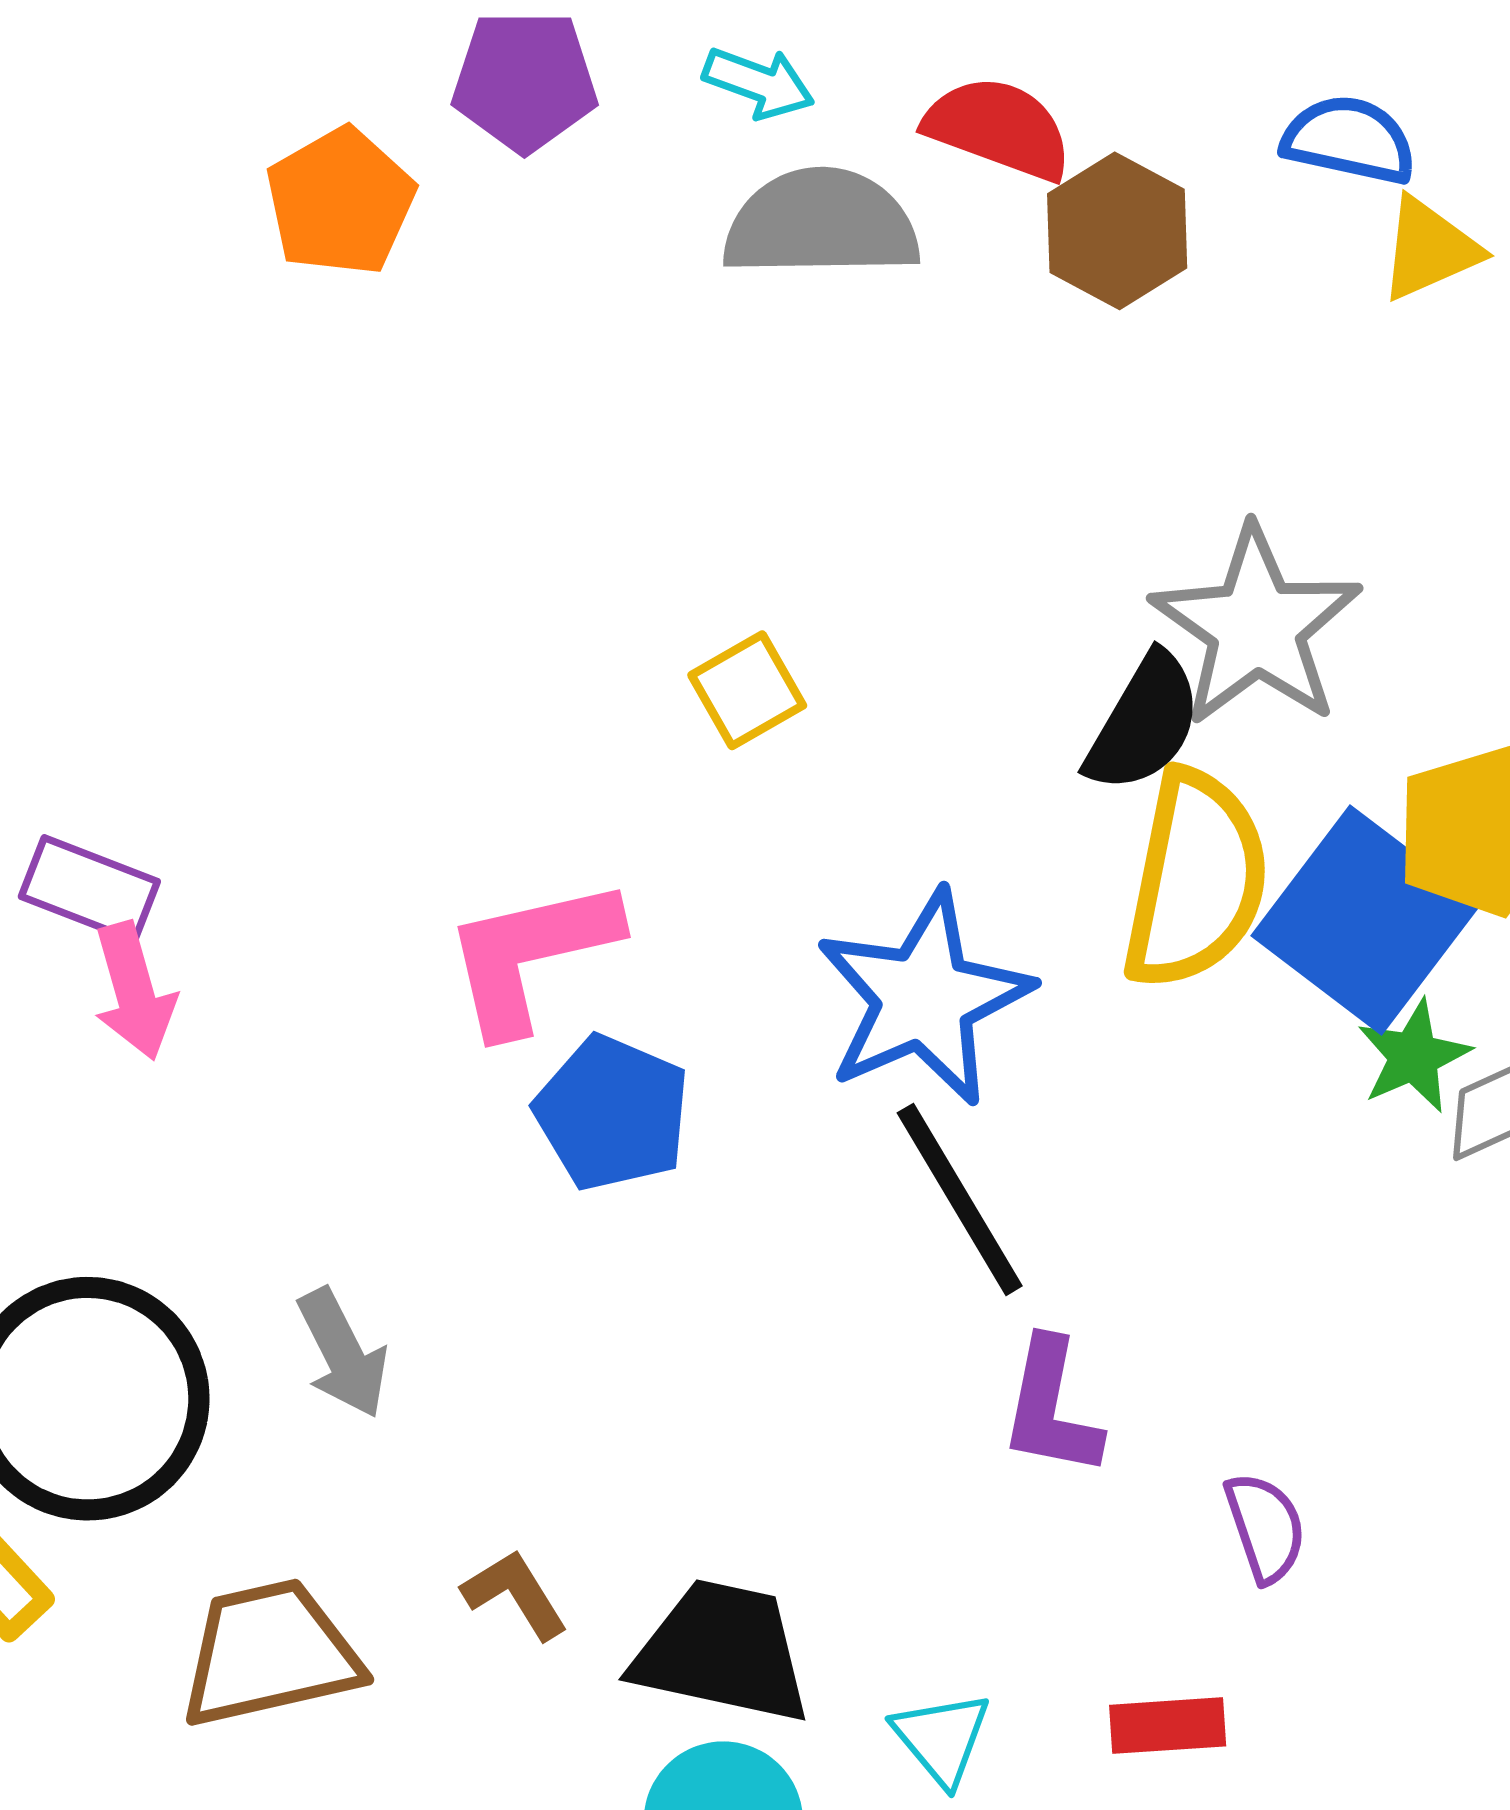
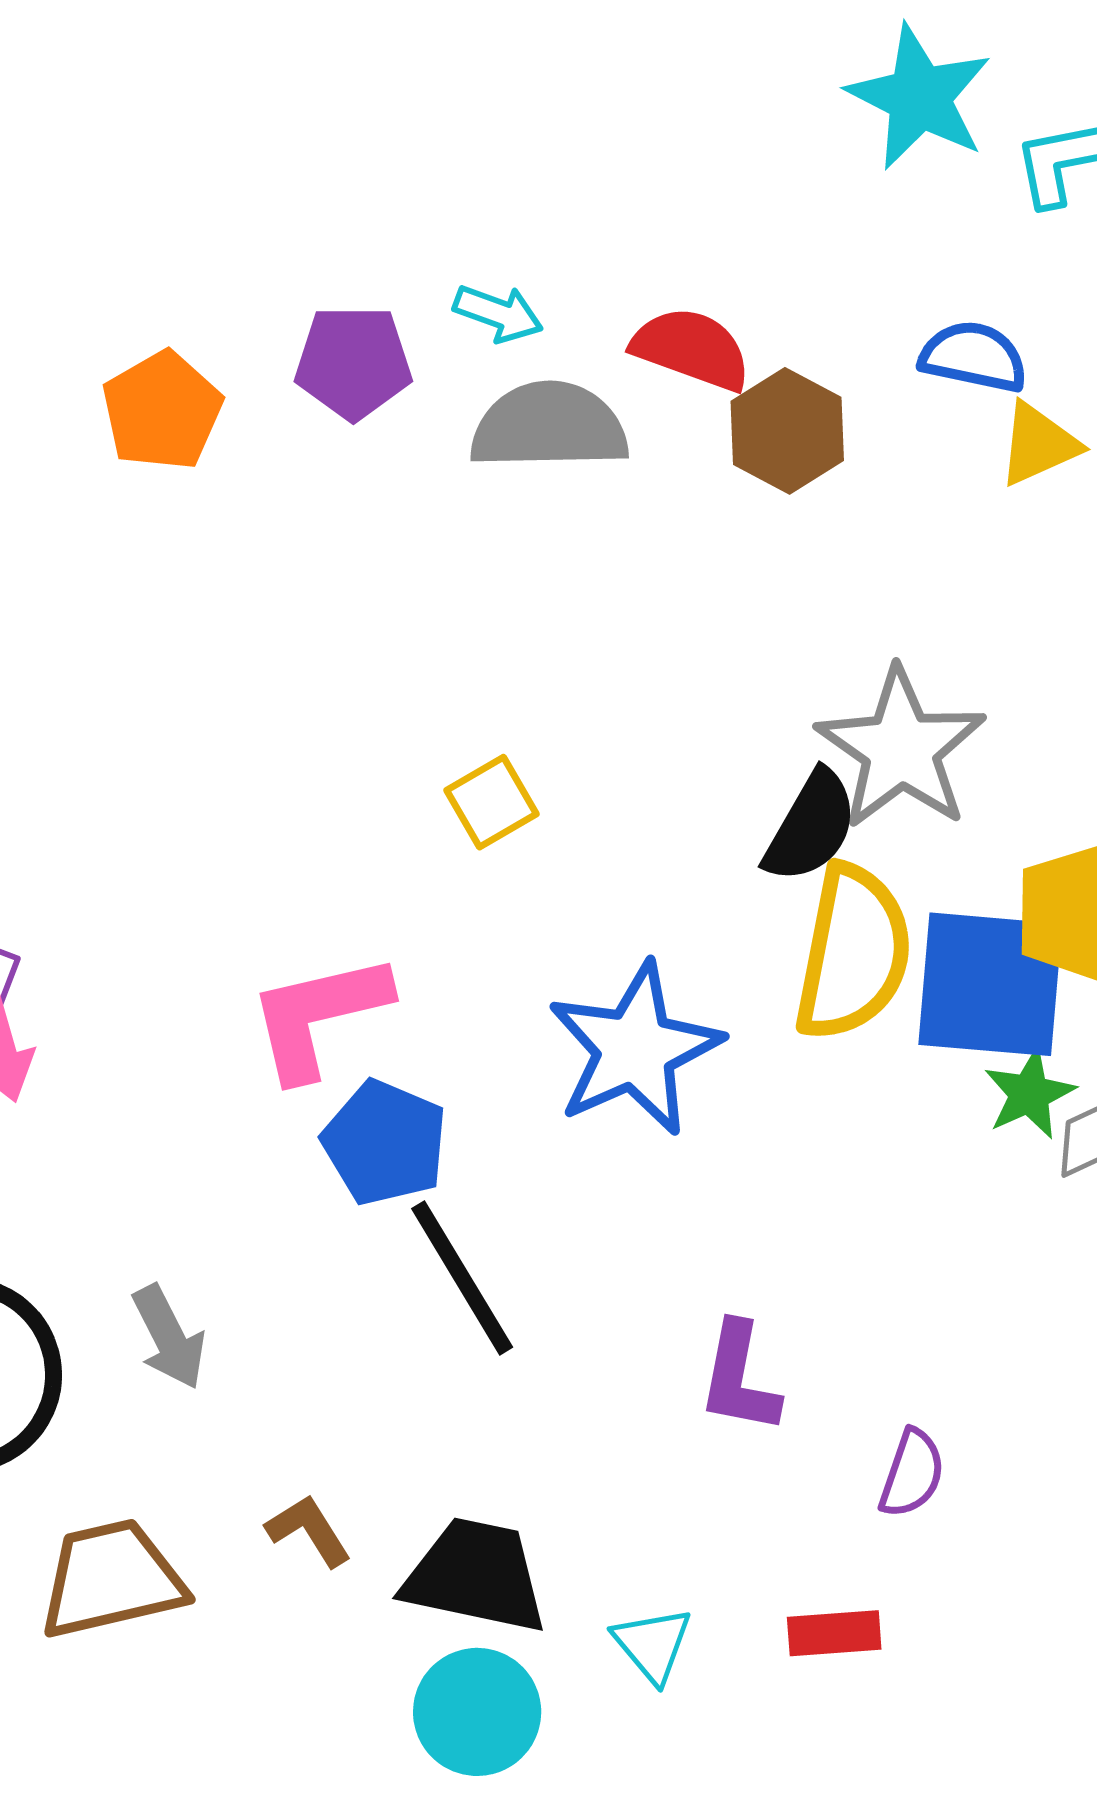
purple pentagon: (525, 81) -> (353, 362), moved
blue square: (1366, 920) -> (990, 984), turned -32
black line: (960, 1199) -> (462, 1278), moved
purple semicircle: (1265, 1527) -> (912, 1473), turned 38

